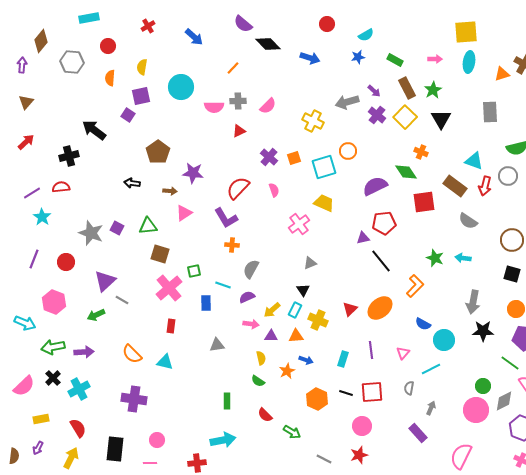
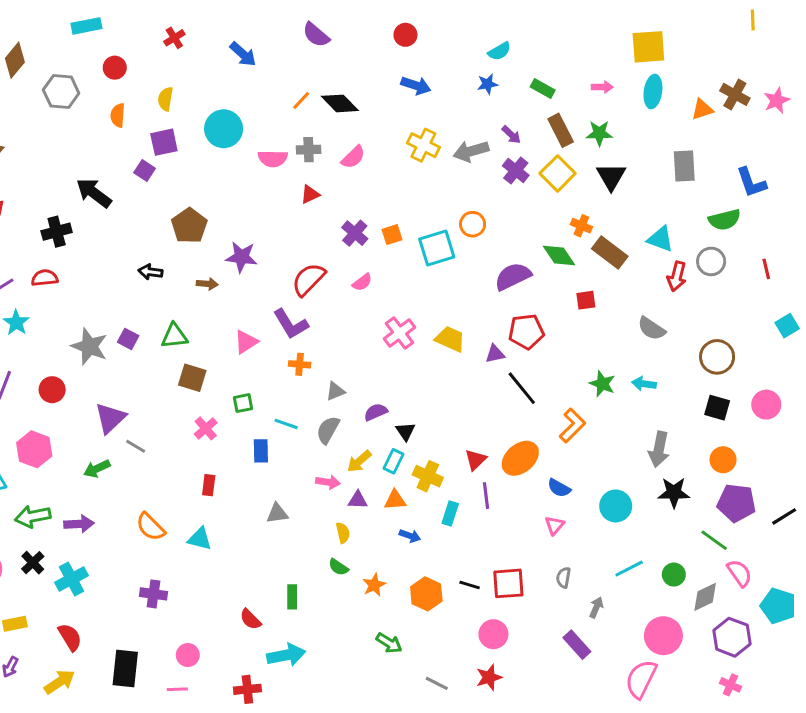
red circle: (327, 24) -> (405, 35), moved
black diamond: (268, 44) -> (340, 103), moved
green star: (433, 90) -> (599, 133), turned 30
yellow cross: (313, 121) -> (423, 145), moved
brown rectangle: (455, 186) -> (610, 253), moved
pink semicircle: (274, 190) -> (362, 282), turned 72
red square: (424, 202) -> (586, 300), size x0.6
yellow trapezoid: (324, 203) -> (450, 339), moved
pink triangle: (184, 213) -> (246, 342), moved
gray triangle: (310, 263) -> (335, 391), moved
gray semicircle: (251, 269) -> (328, 430), moved
pink cross: (169, 288) -> (206, 428), size x0.6
purple semicircle: (247, 297) -> (376, 412), moved
blue semicircle: (423, 324) -> (559, 488), moved
purple line: (371, 350) -> (486, 496), moved
cyan rectangle: (343, 359) -> (450, 513), moved
cyan line: (431, 369) -> (629, 569), moved
orange star: (287, 371) -> (374, 585), moved
purple cross: (134, 399) -> (153, 594), size x0.7
pink circle: (476, 410) -> (663, 636), moved
red semicircle: (265, 415) -> (250, 619), moved
yellow arrow: (71, 458) -> (60, 682), turned 30

